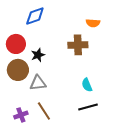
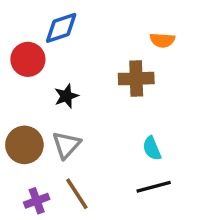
red circle: (16, 44) -> (28, 59), moved
brown circle: (18, 70) -> (24, 145), moved
gray triangle: (38, 83) -> (66, 145), turned -42

